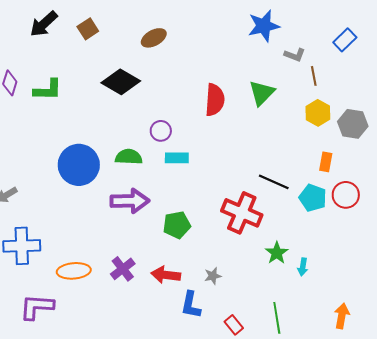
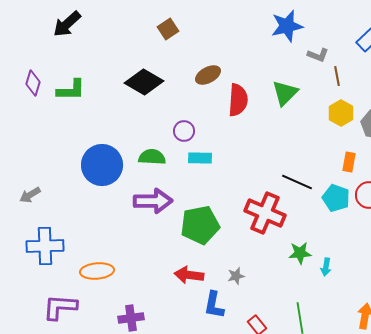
brown square: (88, 29) -> (168, 29), moved
brown ellipse: (154, 38) -> (208, 75), moved
green pentagon: (177, 225) -> (200, 225), size x1.4
green star: (277, 253) -> (300, 253), turned 30
purple cross: (123, 269) -> (131, 318), moved, turned 30

